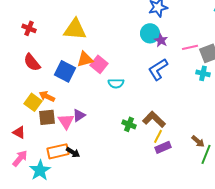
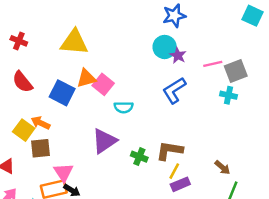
purple triangle: (79, 115) -> (104, 141), moved, size x1.6
brown L-shape: (154, 119) -> (169, 151), turned -35
pink triangle: (66, 121) -> (63, 172), moved
brown arrow: (198, 141) -> (222, 167), moved

